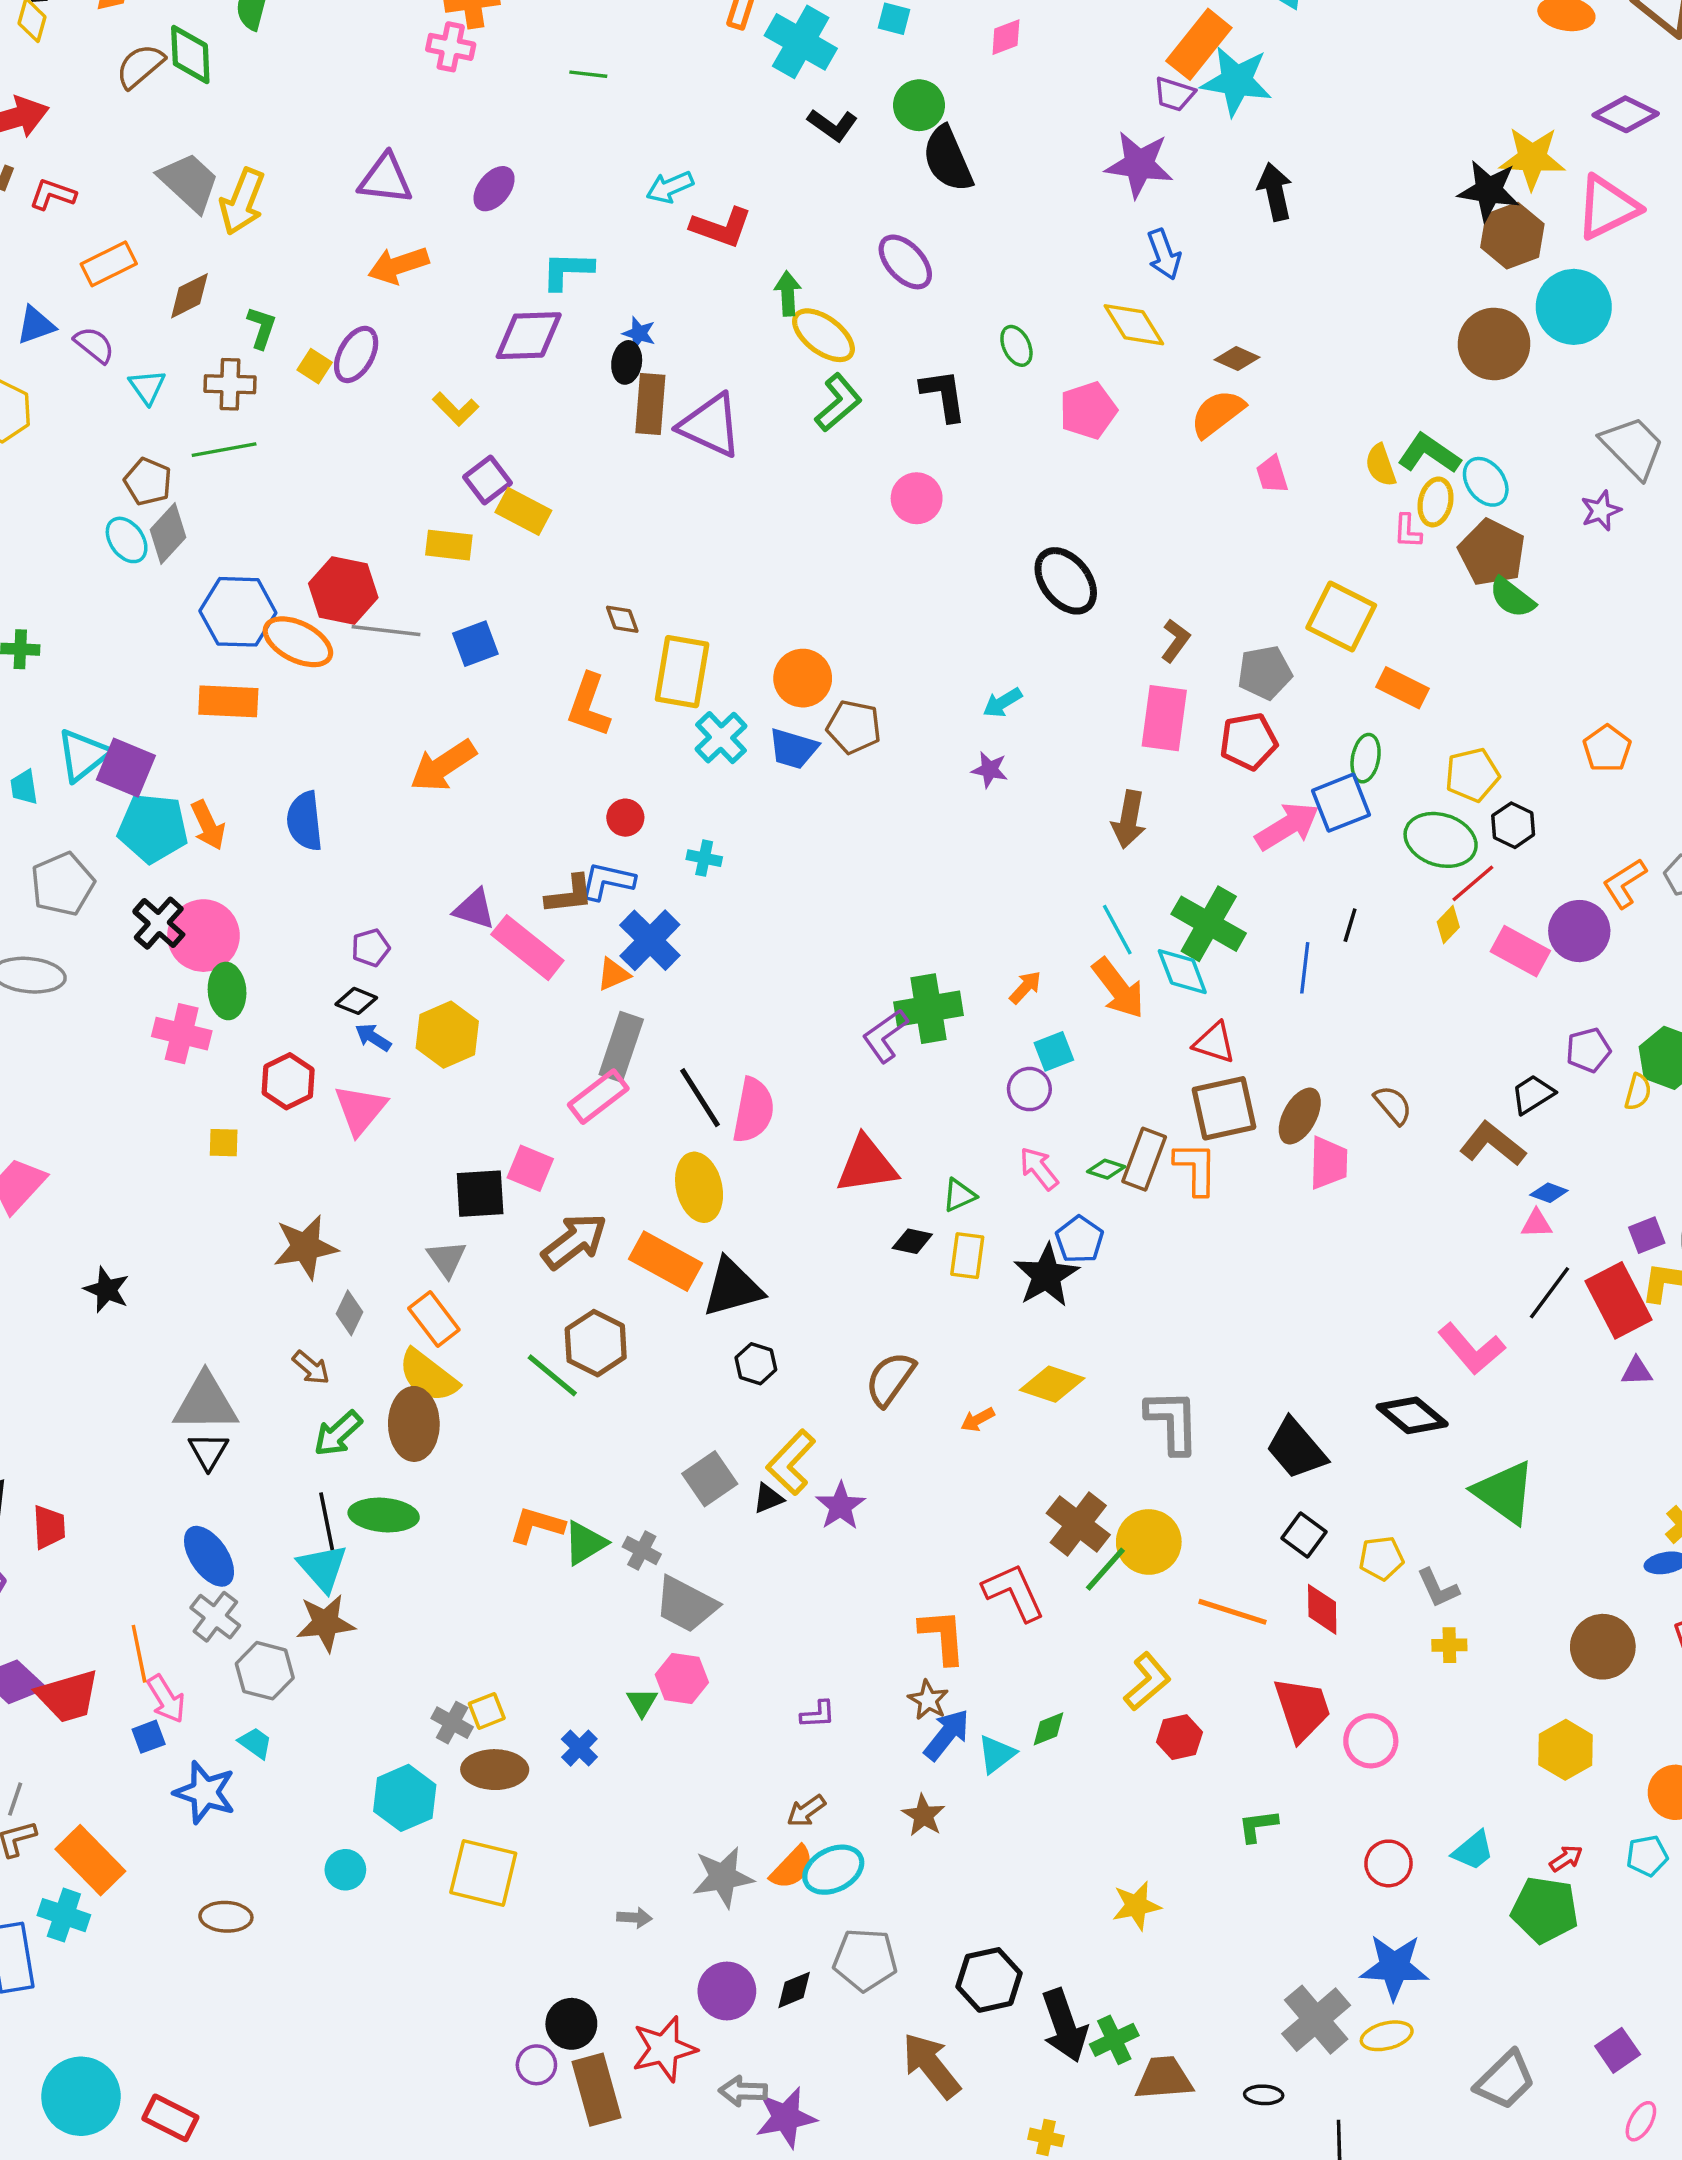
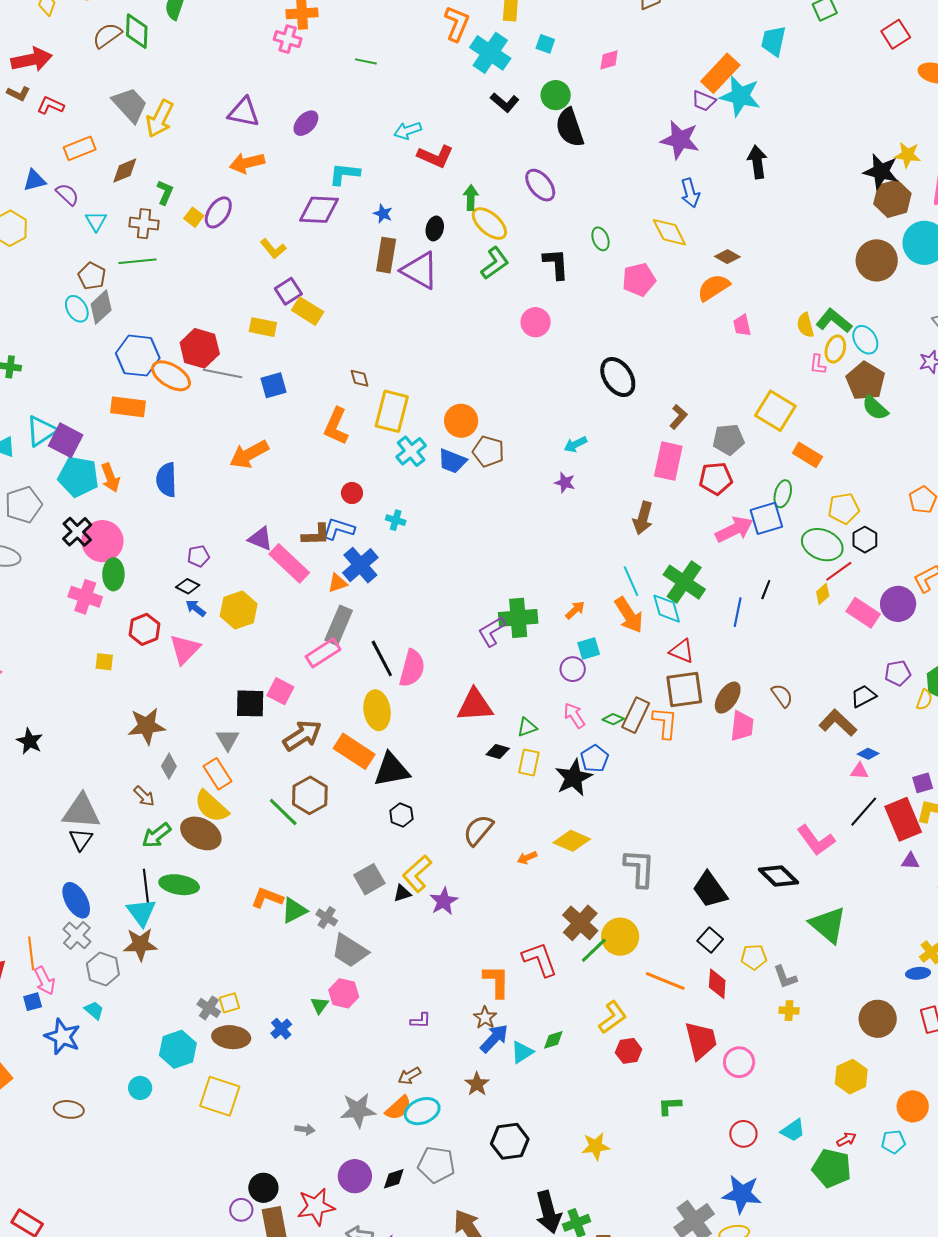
yellow star: (1532, 158) -> (908, 155), size x0.7
black ellipse: (627, 362) -> (435, 228), moved
brown ellipse: (414, 1424) -> (201, 833), turned -66
black hexagon: (989, 1980) -> (510, 1141), moved

